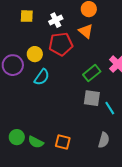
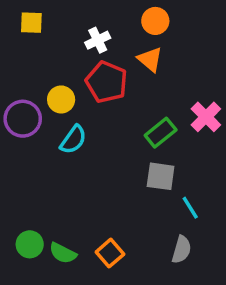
yellow square: (27, 16) -> (31, 23), moved
red pentagon: (61, 44) -> (106, 82), turned 30
cyan line: (110, 108) -> (190, 208), moved
orange square: (63, 142) -> (110, 253), turned 35

